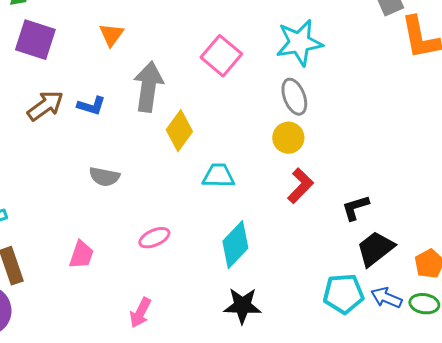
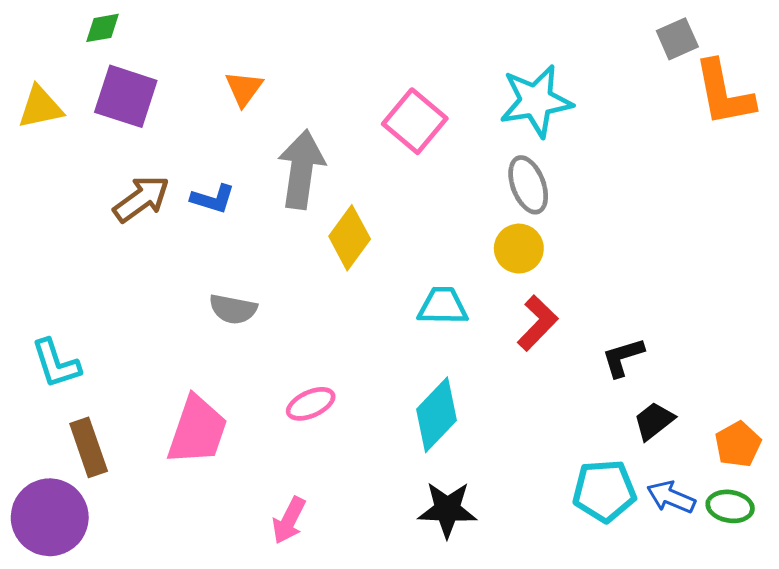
cyan trapezoid: (218, 176) -> (443, 306), moved
black trapezoid: (375, 249) -> (654, 421), size x0.7
pink trapezoid: (81, 255) -> (197, 430), size x1.6

